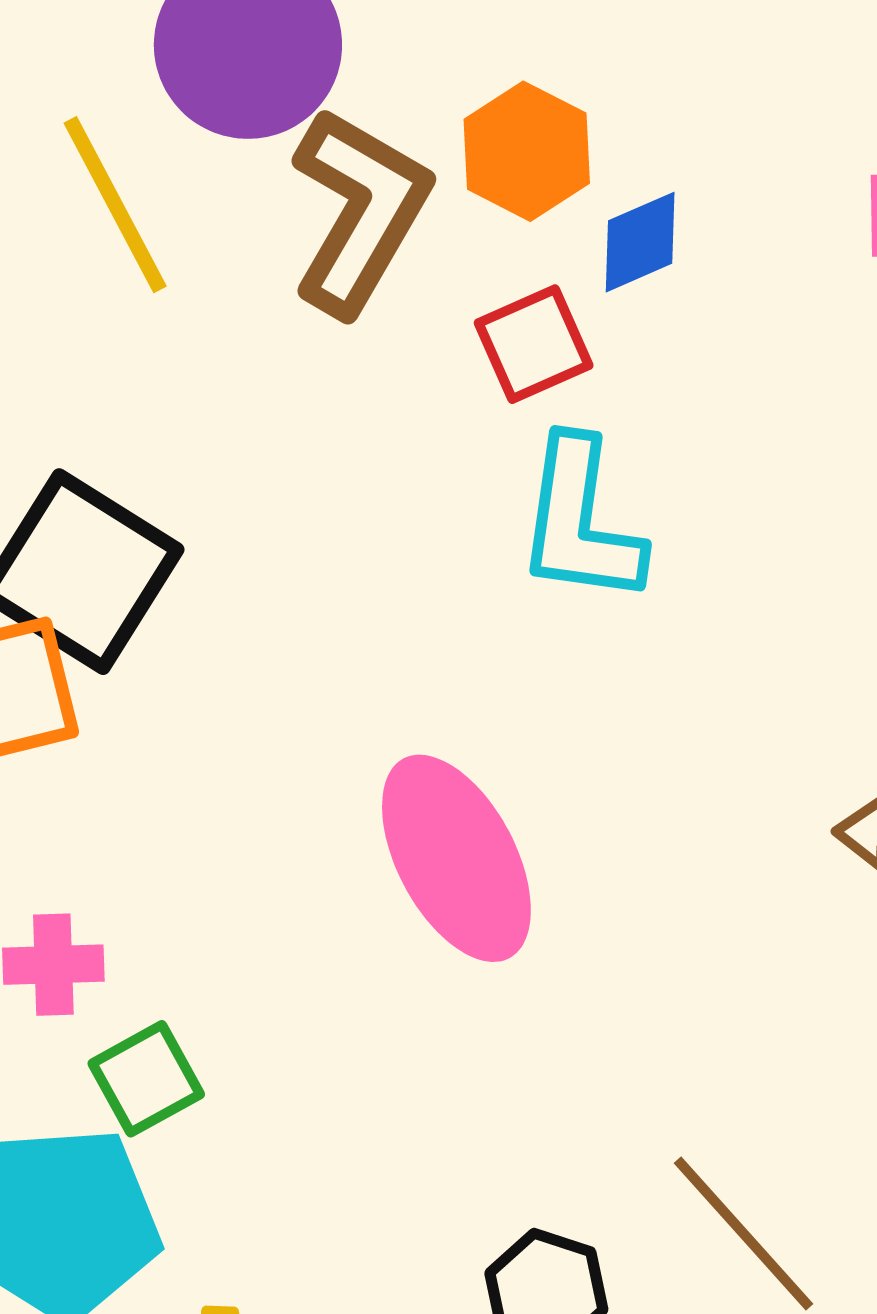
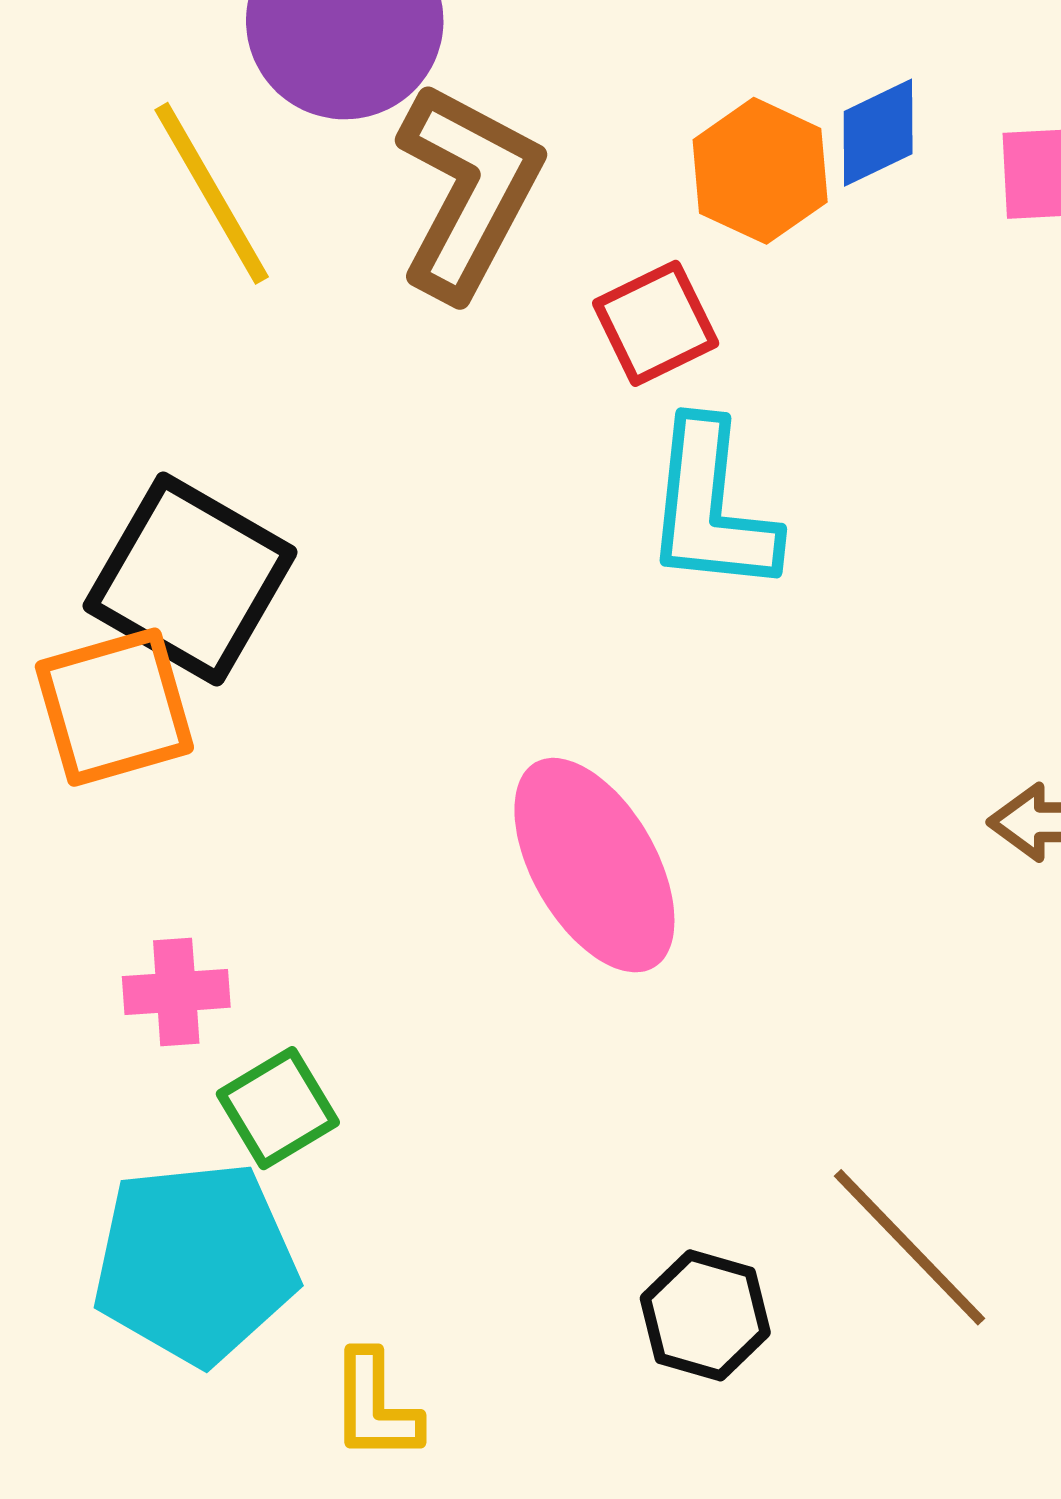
orange hexagon: (527, 151) -> (760, 171), moved
blue diamond: (640, 242) -> (878, 133), moved

